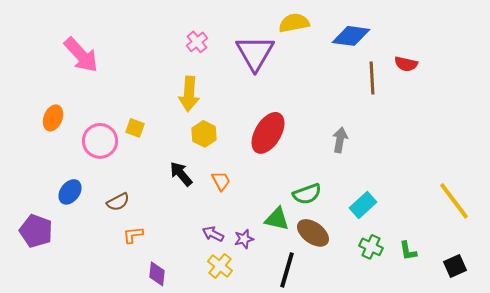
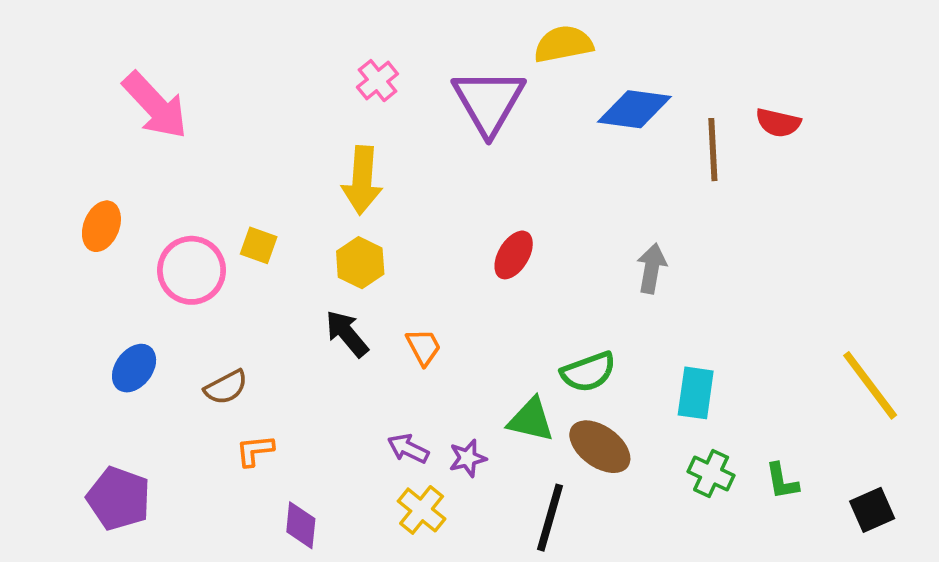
blue diamond: (351, 36) -> (634, 109), moved
red ellipse: (268, 133) -> (514, 255), size x0.6
yellow hexagon: (204, 134) -> (360, 263), moved
cyan rectangle: (363, 205) -> (696, 393), turned -40
purple pentagon: (36, 231) -> (119, 498), moved

